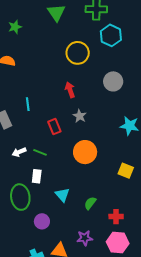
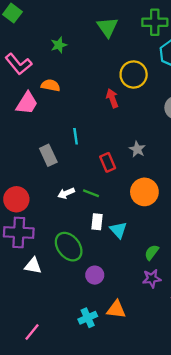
red arrow: (70, 90) -> (112, 98), moved
white rectangle: (37, 176) -> (97, 222), moved
cyan triangle: (62, 195) -> (118, 230), moved
green ellipse: (20, 197) -> (69, 247), turned -30
purple star: (85, 238) -> (152, 278), moved

